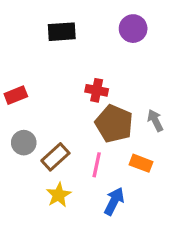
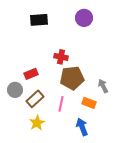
red rectangle: (16, 95) -> (31, 74), moved
gray arrow: (155, 120) -> (103, 86), moved
brown pentagon: (114, 124) -> (72, 78), turned -30
blue arrow: (114, 201) -> (82, 127), moved, turned -48

